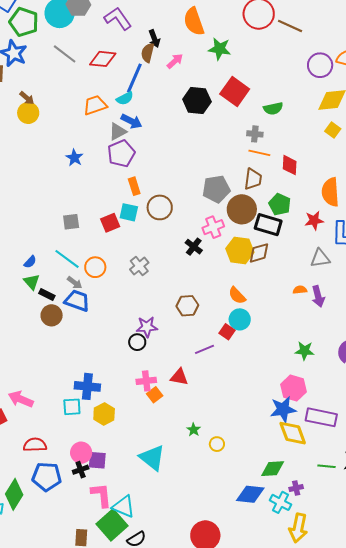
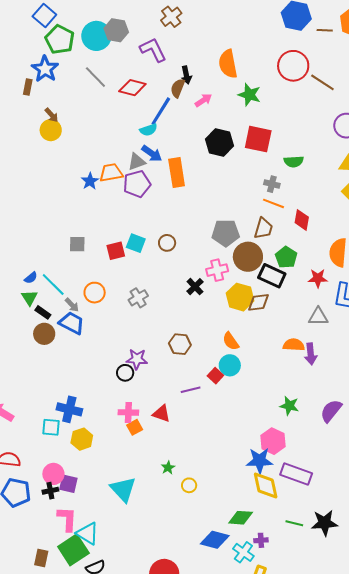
red square: (235, 91) -> (258, 139), turned -32
orange trapezoid: (95, 105) -> (111, 173), moved
orange rectangle: (134, 186) -> (177, 173), moved, size x1.6
brown circle: (160, 207) -> (167, 243), size x0.7
cyan line: (67, 259) -> (53, 285), moved
orange semicircle: (300, 290) -> (294, 345), size x1.5

